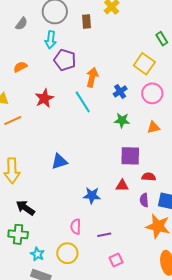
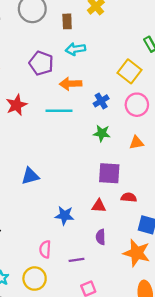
cyan arrow: (51, 40) -> (75, 49), moved, turned 72
orange arrow: (92, 77) -> (71, 84), turned -108
cyan line: (83, 102) -> (59, 111), turned -60
purple semicircle: (144, 200) -> (101, 237), moved

